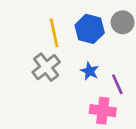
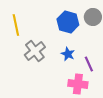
yellow line: (54, 33) -> (16, 25), moved

